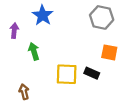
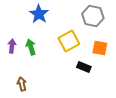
purple arrow: (14, 31) -> (12, 46), moved
yellow square: (67, 74) -> (69, 41), moved, turned -30

